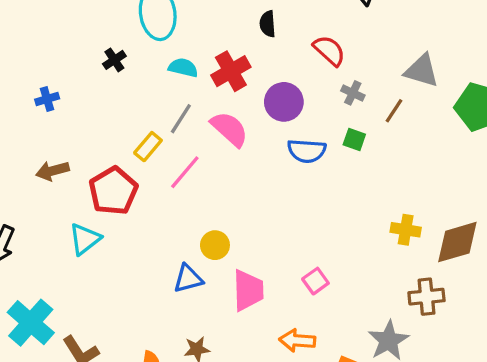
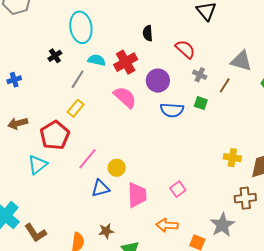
gray line: (181, 119) -> (78, 79), moved
pink line: (185, 172) -> (87, 159), moved

